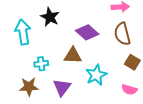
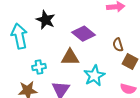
brown semicircle: (122, 34) -> (118, 45), moved, size x0.6

